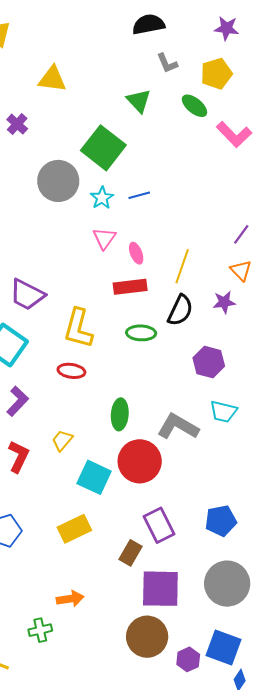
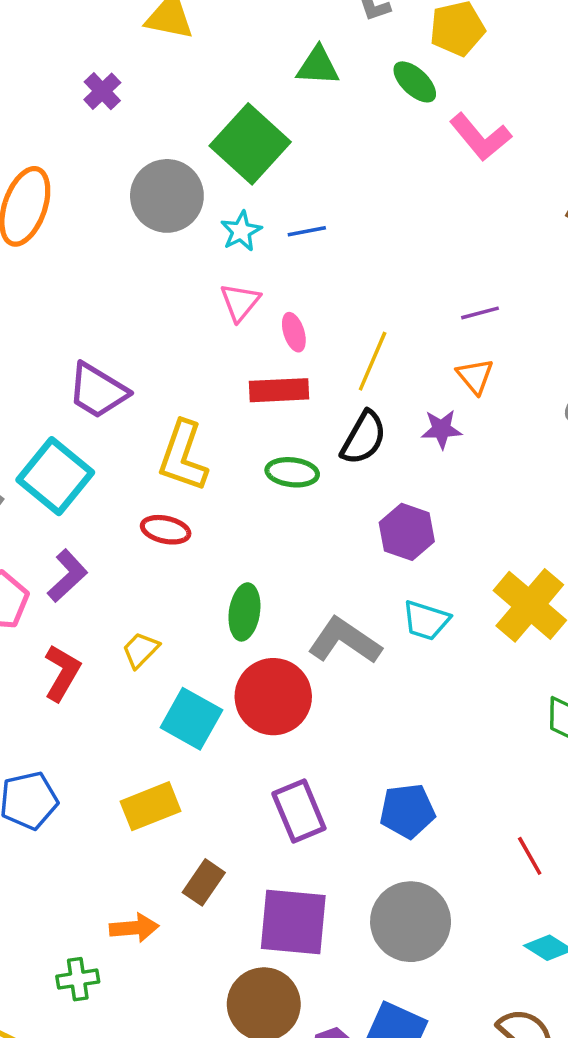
green triangle: (139, 101) -> (318, 66), turned -48
purple line: (241, 234) -> (480, 313), turned 35
brown rectangle: (130, 553) -> (204, 882), moved

